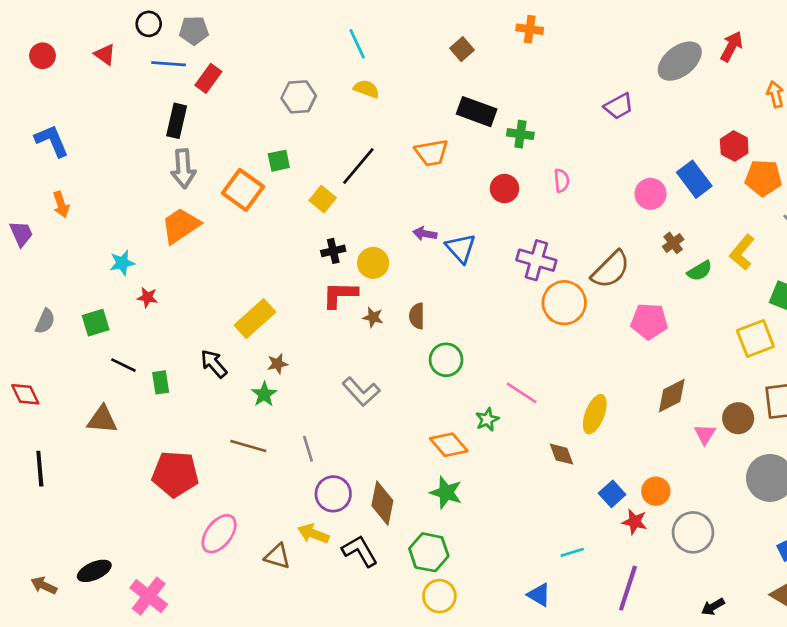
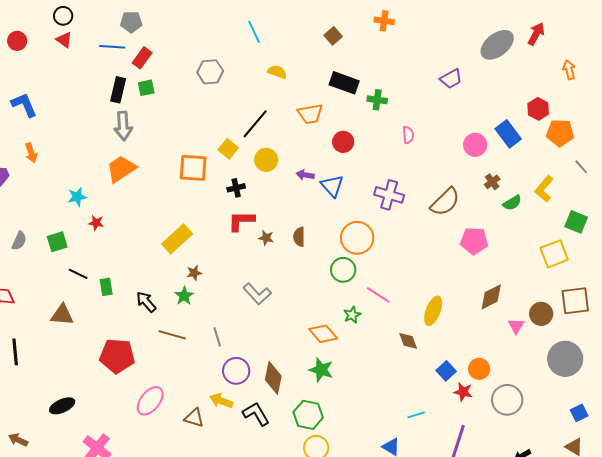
black circle: (149, 24) -> (63, 16), moved
yellow semicircle: (366, 89) -> (277, 72), moved
green square: (279, 161) -> (146, 88), moved
red circle: (504, 189) -> (343, 142), moved
orange square: (243, 190) -> (193, 168), moved, turned -32
yellow circle: (373, 263) -> (266, 160), moved
orange circle: (564, 303) -> (357, 238), moved
green circle: (446, 360) -> (343, 270), moved
black arrow: (214, 364) -> (146, 302), moved
black ellipse: (94, 571) -> (62, 406), moved

